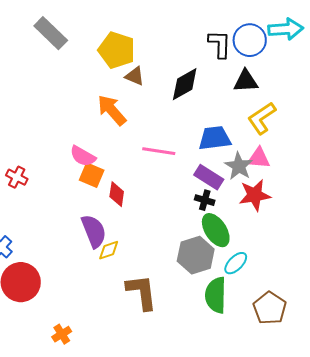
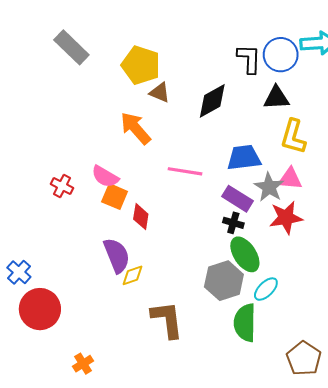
yellow L-shape: (262, 118) -> (293, 137), turned -40
red cross: (17, 177) -> (62, 186), moved
brown pentagon: (270, 308) -> (304, 358), moved

